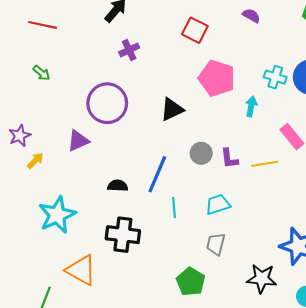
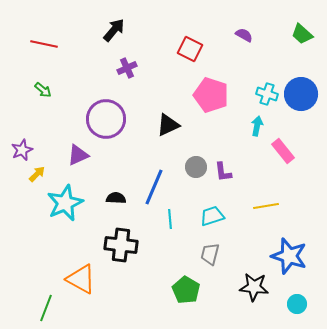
cyan arrow: (251, 106) -> (257, 126), moved
yellow line: (265, 164) -> (266, 206), moved
cyan star: (57, 215) -> (65, 203), moved

